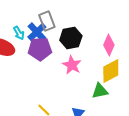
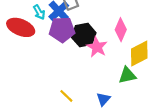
black hexagon: (71, 38) -> (84, 35), moved
pink diamond: (109, 45) -> (121, 30), moved

